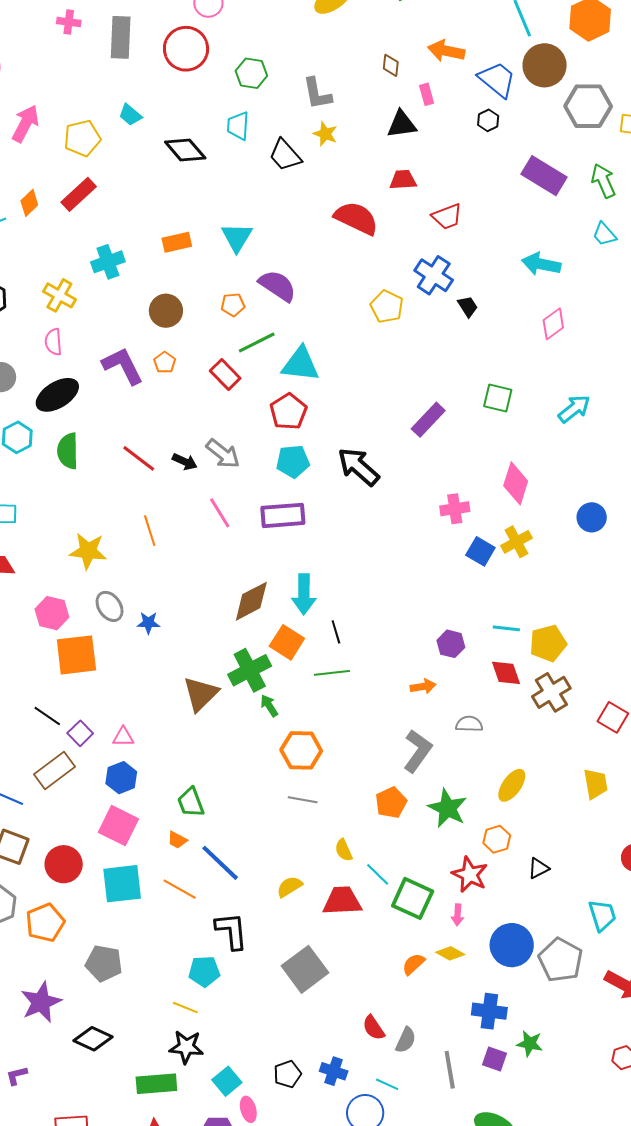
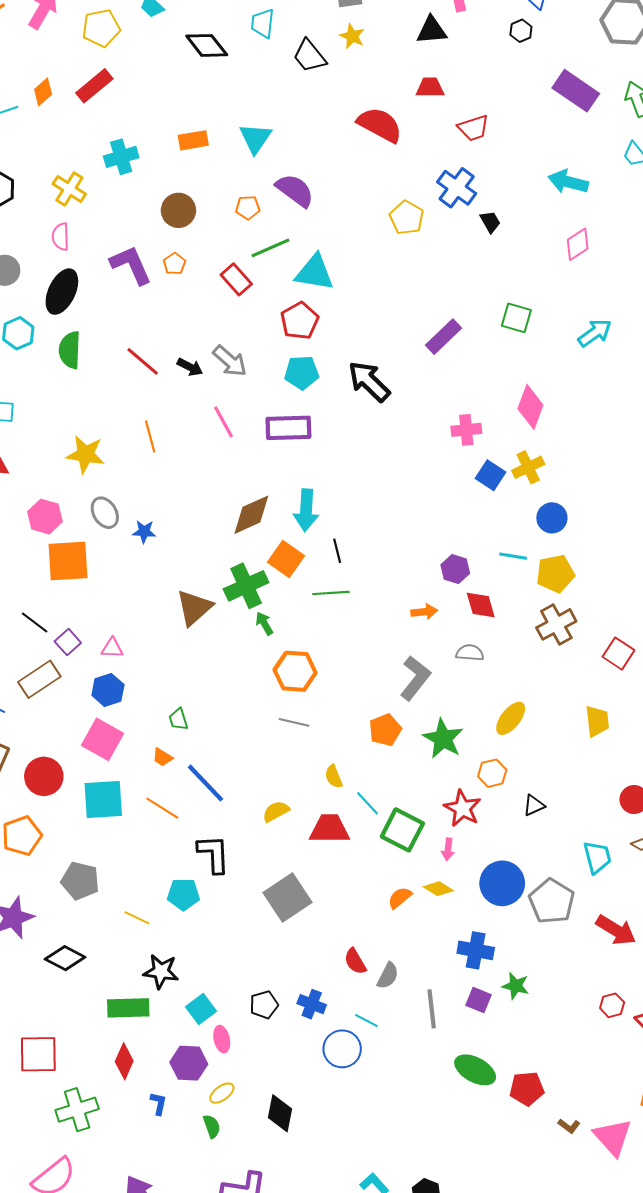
black ellipse: (57, 395) -> (62, 292), turned -36
blue circle: (592, 517) -> (552, 518), moved
red diamond: (506, 673) -> (481, 605), moved
green trapezoid: (191, 802) -> (178, 719), size x0.7
yellow line: (185, 1008) -> (137, 918), moved

